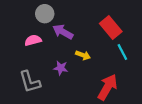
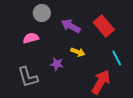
purple arrow: (63, 32) -> (71, 26), moved
cyan line: (122, 52) -> (117, 58), moved

